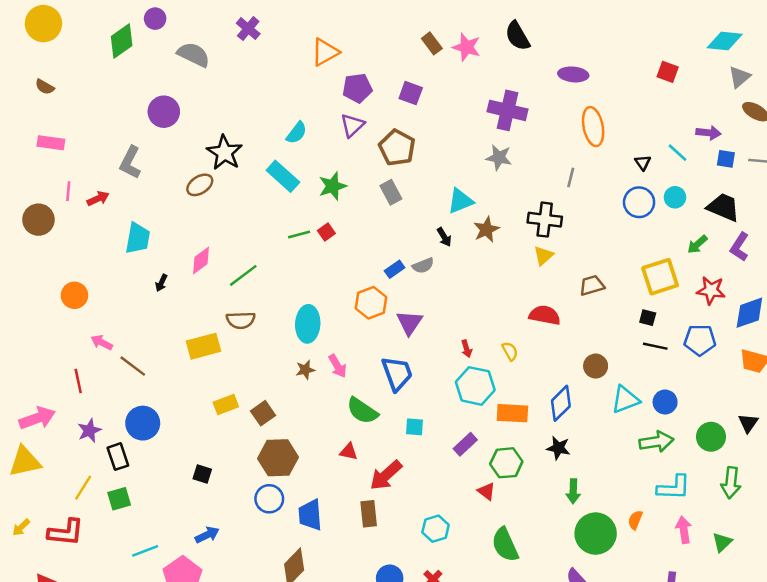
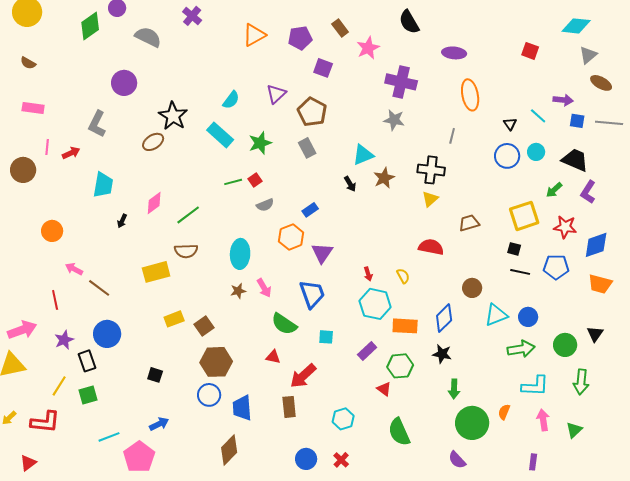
pink star: (467, 47) -> (368, 48), moved, turned 30
purple pentagon: (357, 88) -> (300, 38), moved
gray semicircle: (423, 266) -> (265, 205), moved

